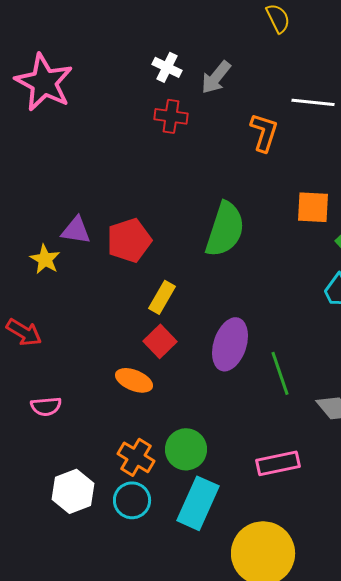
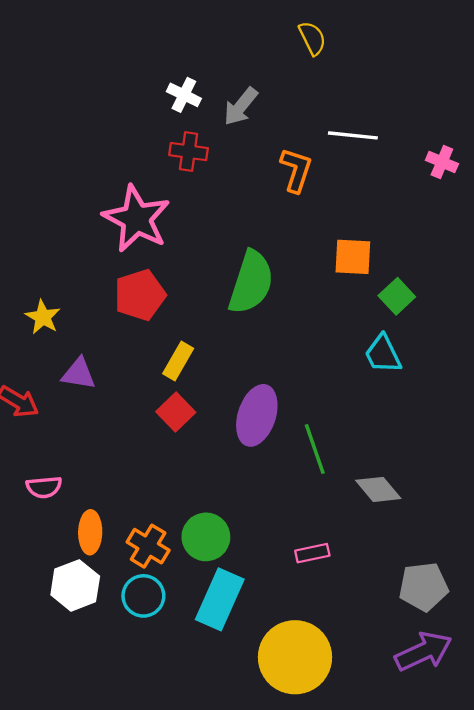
pink star: (44, 82) -> (136, 219), moved
purple triangle: (76, 230) -> (79, 374), moved
orange ellipse: (134, 380) -> (90, 532), moved, turned 69
pink rectangle: (278, 463) -> (312, 553), size x0.7

